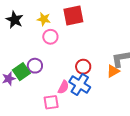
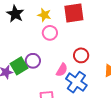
red circle: (83, 67) -> (81, 55), moved
pink semicircle: (63, 87) -> (62, 70), moved

